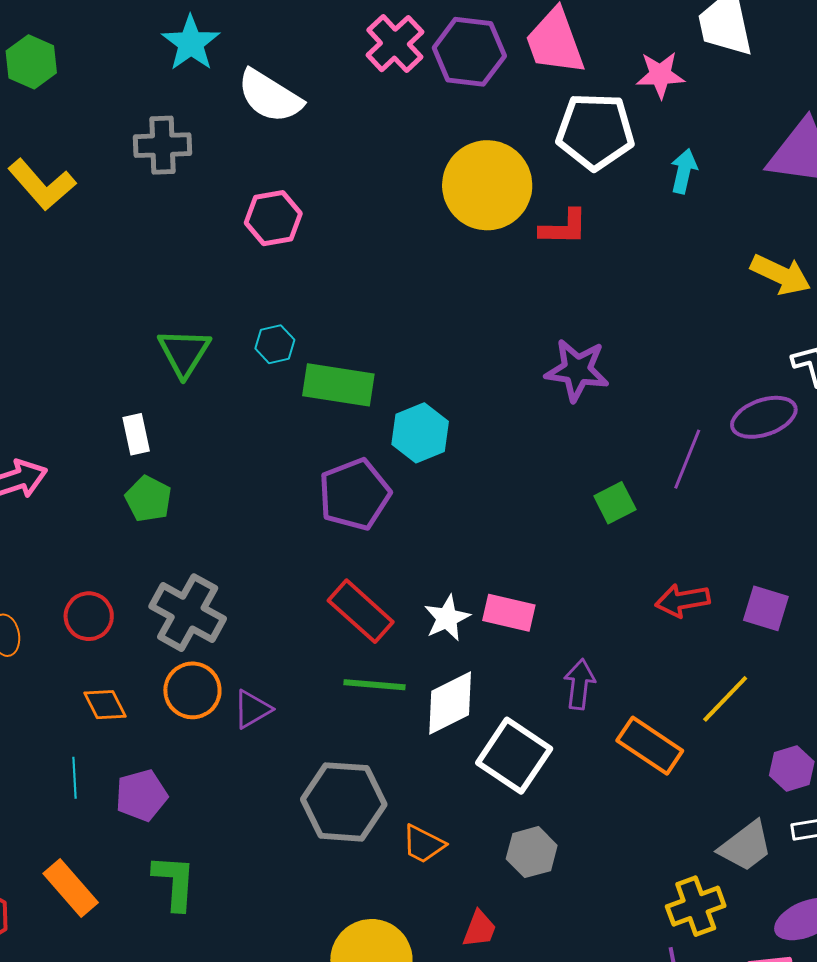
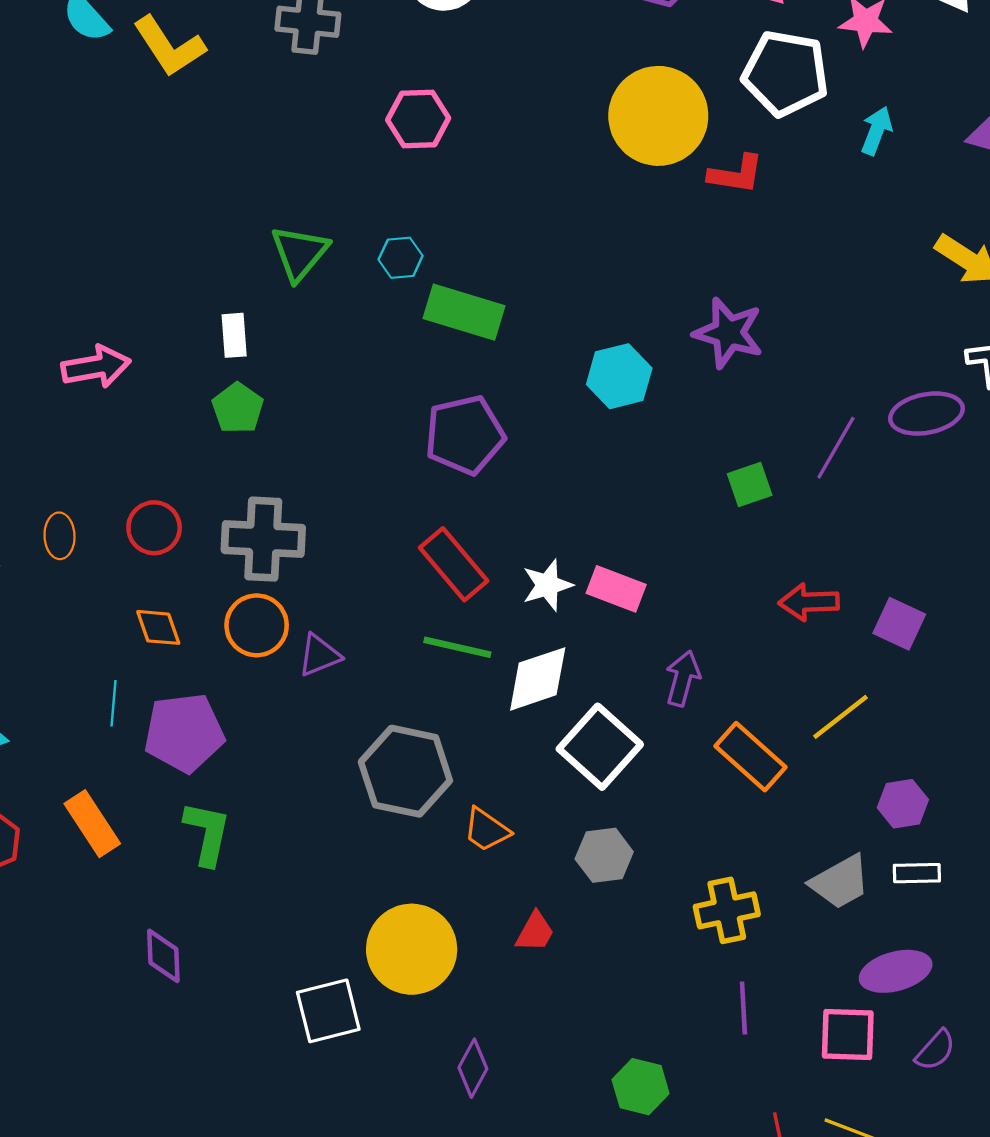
cyan hexagon: (420, 433) -> (619, 376), moved
gray cross: (188, 613) -> (263, 539), turned -34
purple pentagon: (141, 795) -> (184, 733), size x1.4
yellow cross: (696, 906) -> (727, 910), moved

